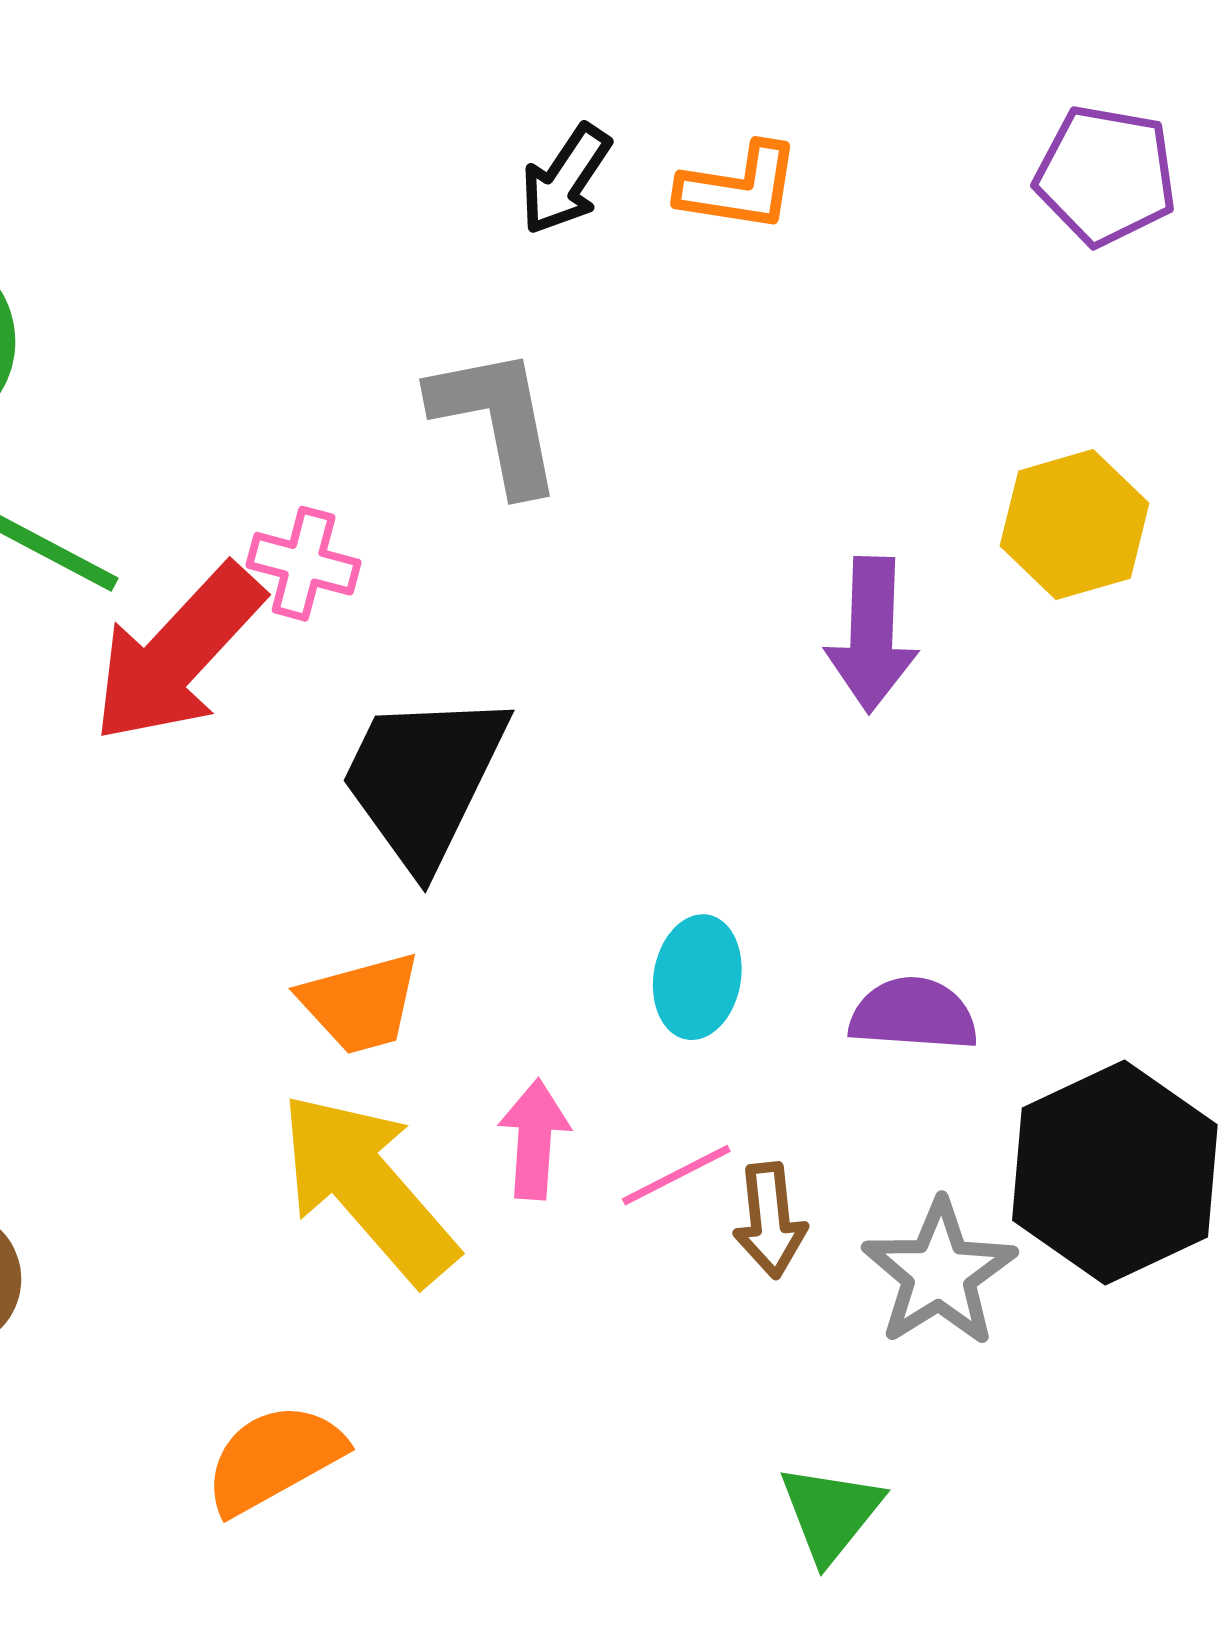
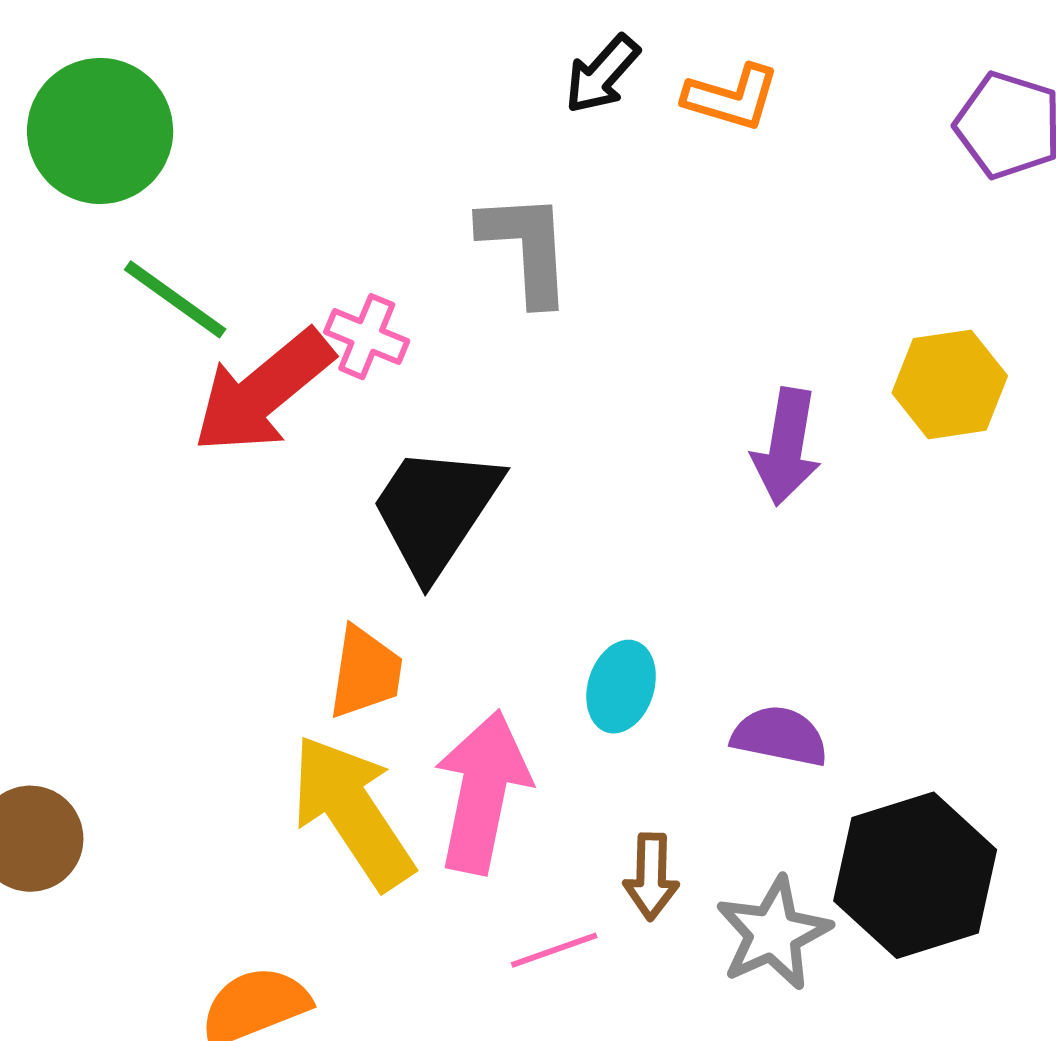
orange trapezoid: (360, 1003) -> (365, 672), turned -74
pink arrow: (534, 1139) -> (482, 792), size x1.8
pink line: (676, 1175) -> (554, 950), moved

